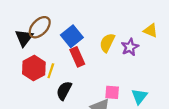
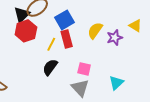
red hexagon: (34, 68) -> (26, 31), moved
yellow line: (51, 71) -> (51, 44), moved
pink square: (112, 92) -> (84, 69), moved

